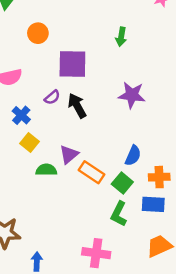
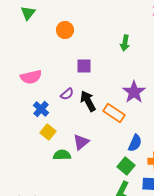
orange circle: (38, 33) -> (65, 30), moved
purple square: (72, 64) -> (84, 66), size x0.6
purple star: (132, 95) -> (134, 92), turned 30
orange rectangle: (91, 172) -> (114, 113), moved

